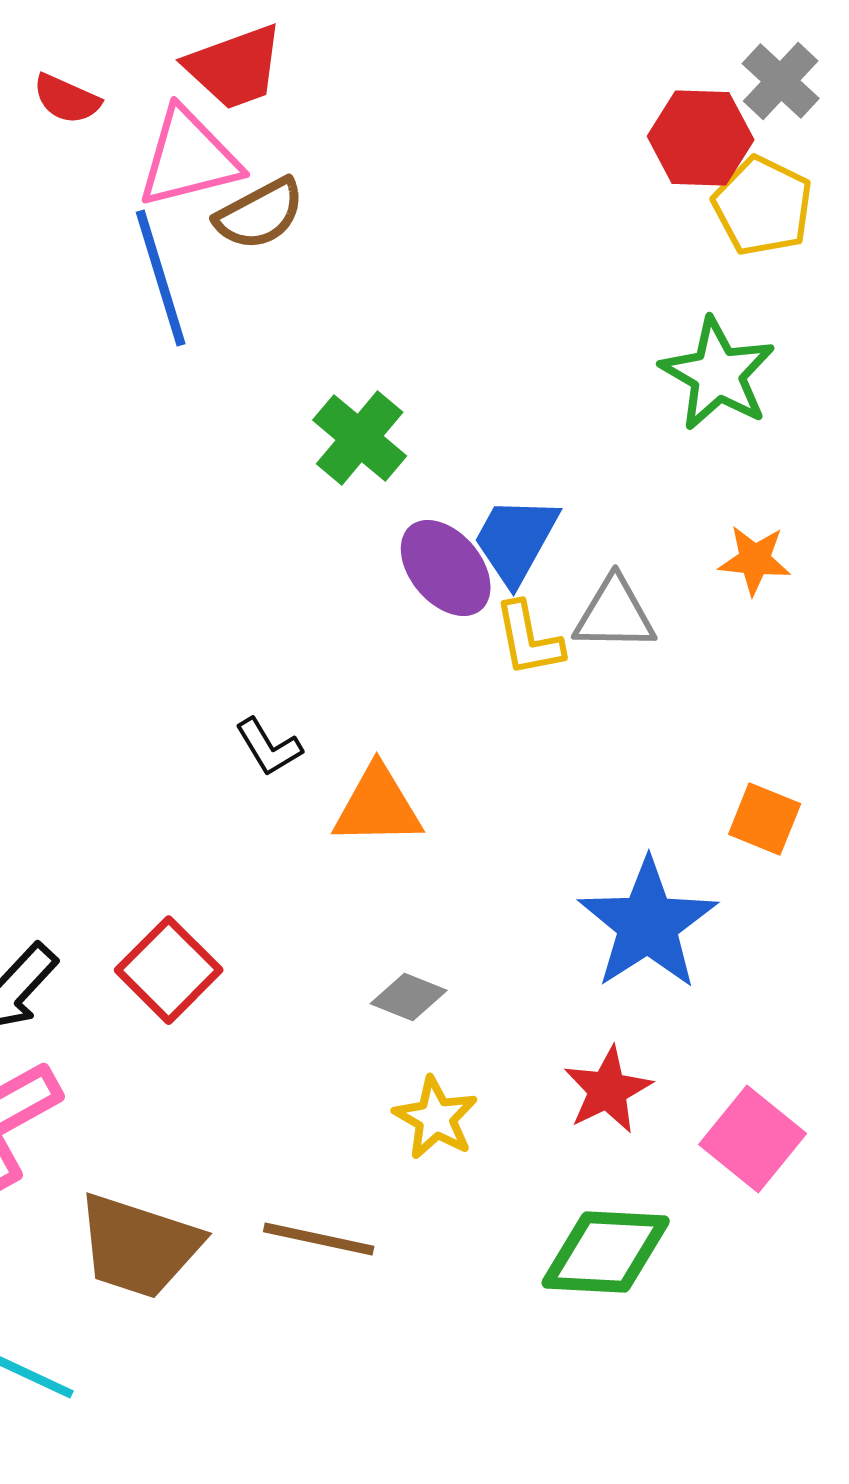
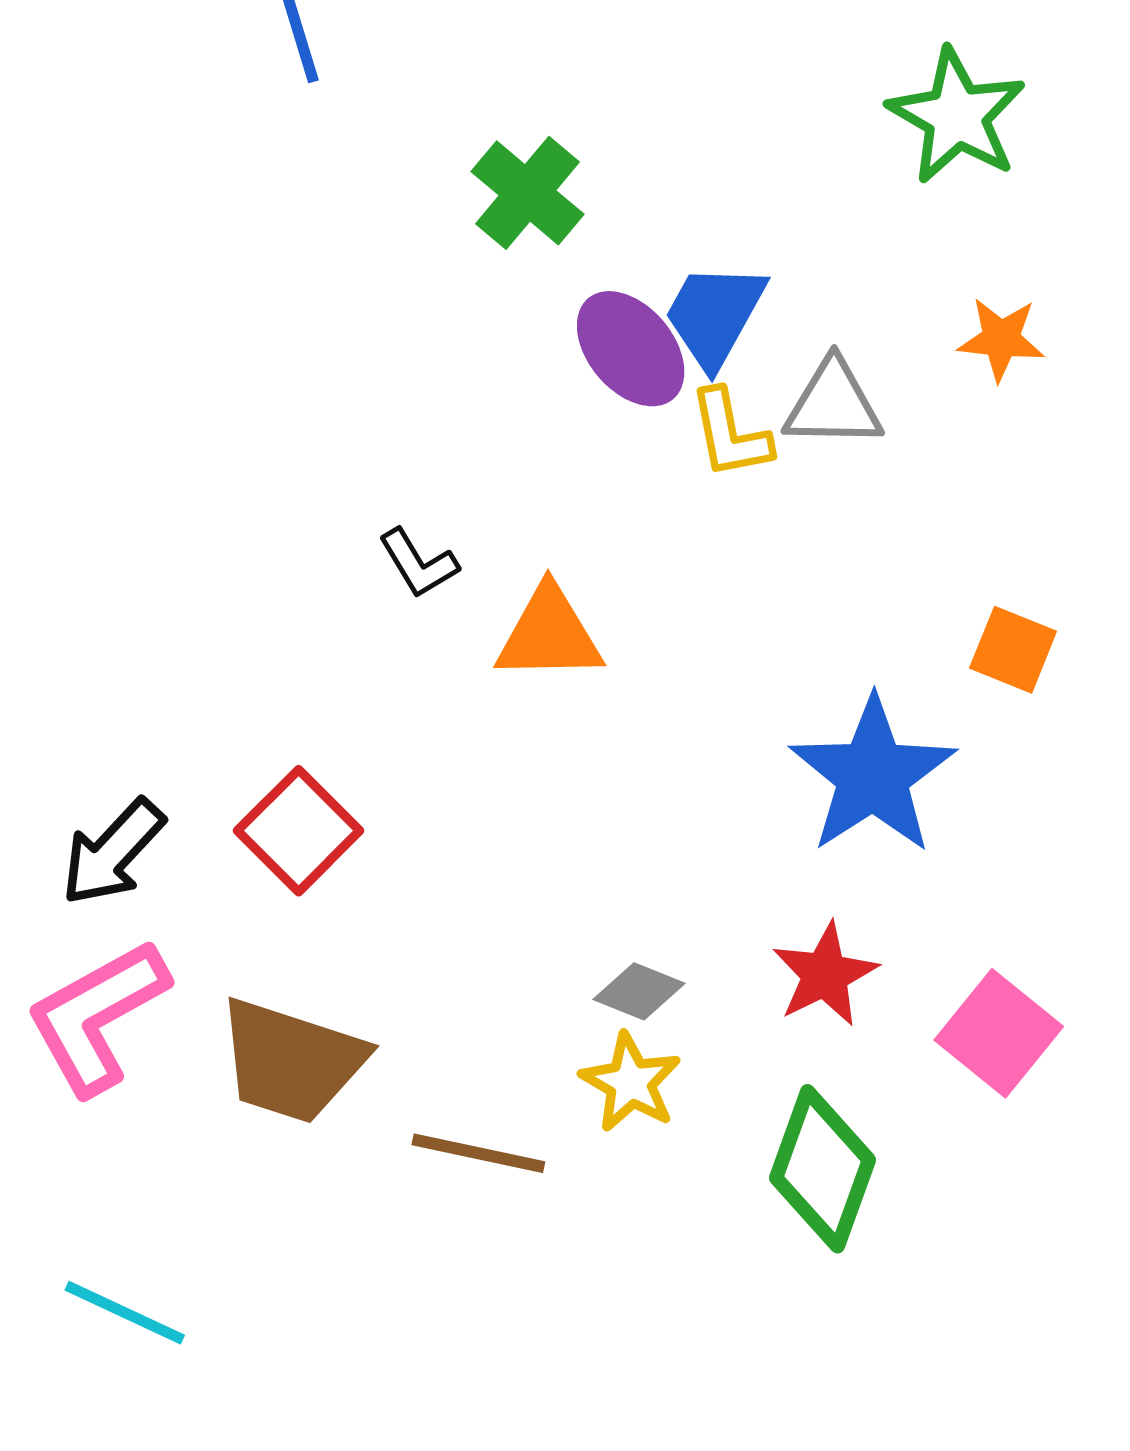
gray diamond: (409, 997) -> (639, 991), moved
yellow star: (436, 1118) -> (631, 1082), moved
brown trapezoid: (139, 1246) -> (291, 1061), moved
green diamond: (606, 1252) -> (822, 1169), turned -73

